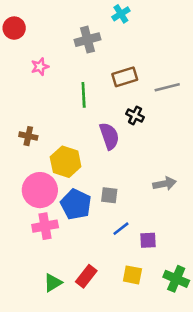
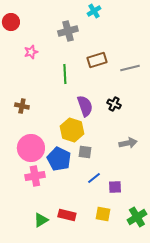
black cross: (135, 115) -> (114, 104), moved
yellow hexagon: (66, 162) -> (72, 130), moved
red rectangle: (86, 276) -> (67, 215), turned 66
green cross: (176, 279) -> (137, 217), turned 36

